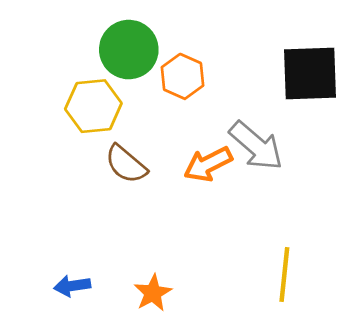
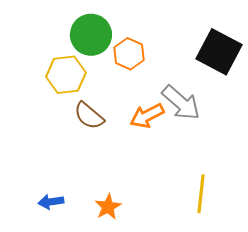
black square: (310, 74) -> (219, 52), turned 30

